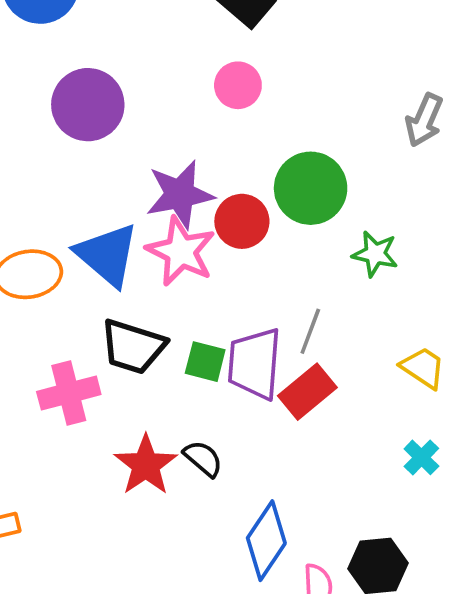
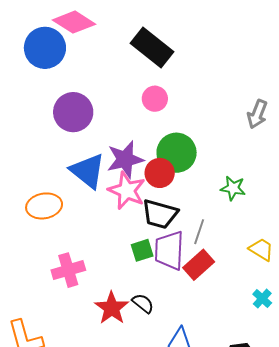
green circle: (311, 188) -> (177, 153), moved
blue triangle: (107, 255) -> (88, 171), moved
black trapezoid: (133, 347) -> (160, 214), moved
green square: (205, 362) -> (142, 250), turned -30

